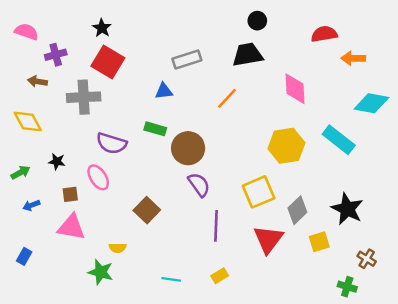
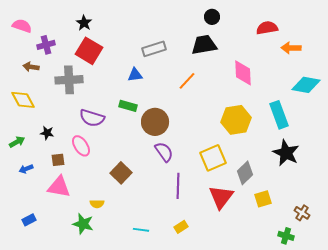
cyan rectangle: (339, 140) -> (279, 115), turned 32
black star: (347, 209) -> (286, 153), moved
blue rectangle: (24, 256) -> (29, 220), moved, turned 32

